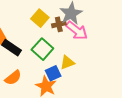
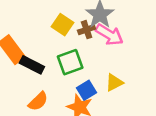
green square: (42, 49) -> (70, 62), turned 35
yellow triangle: (67, 62) -> (114, 82), moved

